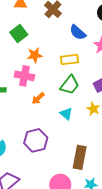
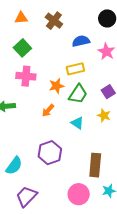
blue semicircle: (78, 32) -> (81, 41), turned 132
orange star: (35, 55) -> (56, 86), moved
pink cross: (24, 76) -> (26, 76), moved

